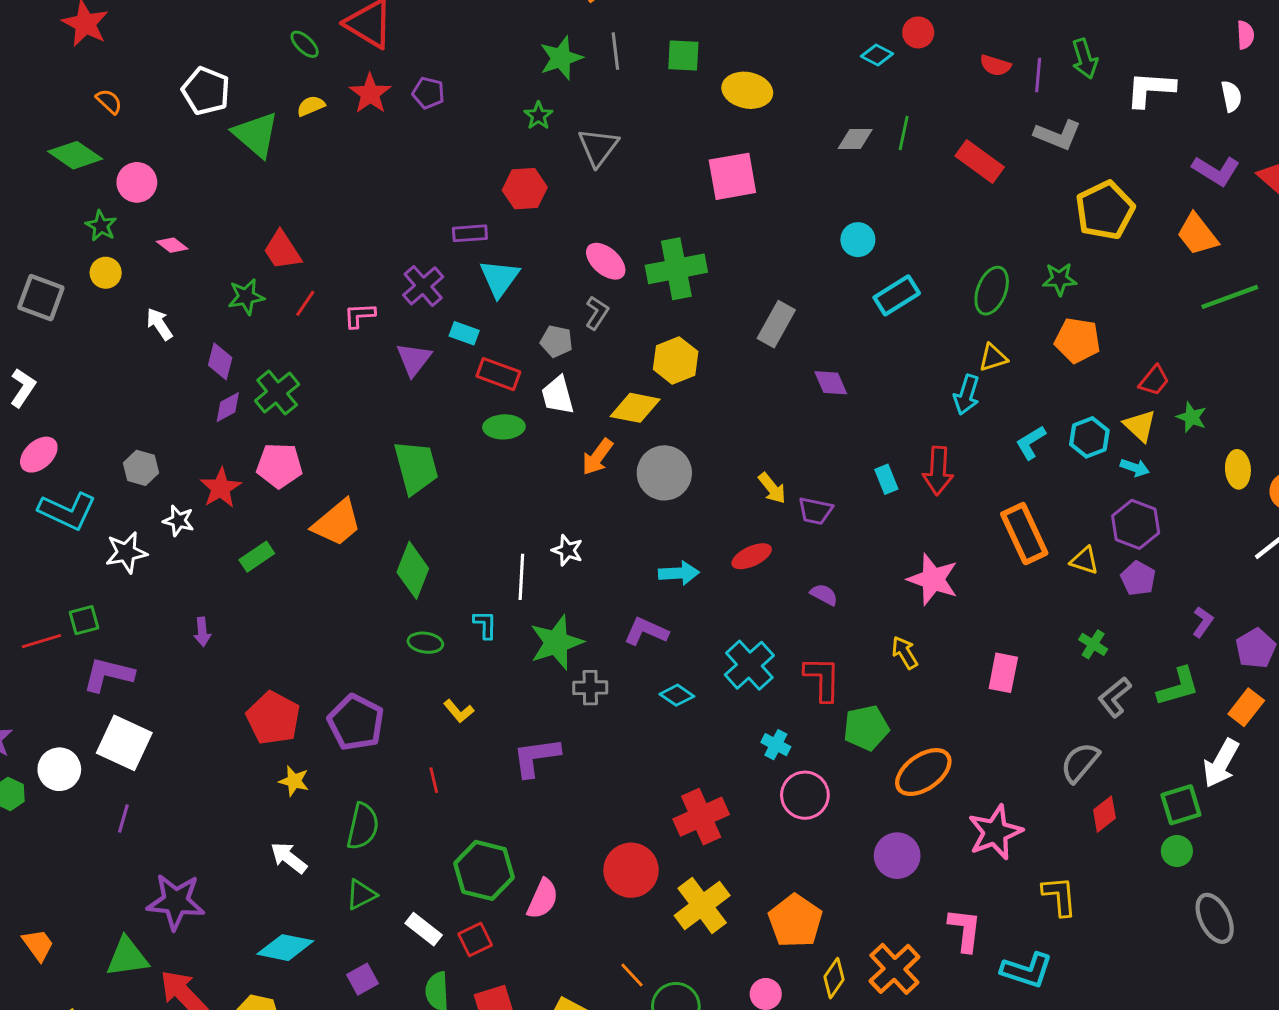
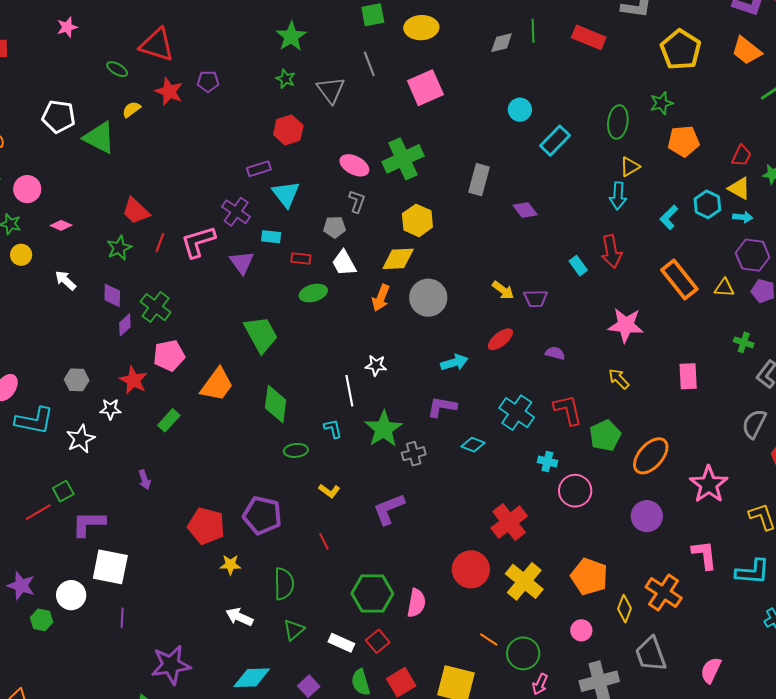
gray line: (615, 51) -> (369, 64), moved
pink L-shape: (359, 315) -> (198, 242), size x1.6
red rectangle: (498, 374) -> (301, 258), size x0.7

